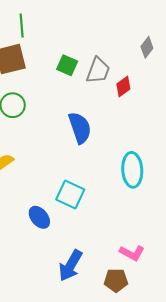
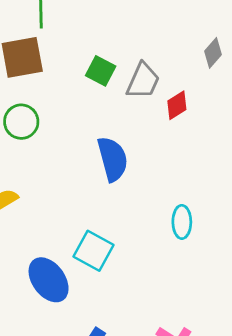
cyan ellipse: (132, 170) -> (182, 222), size x0.7
blue ellipse: (39, 217) -> (49, 280), size x1.4

